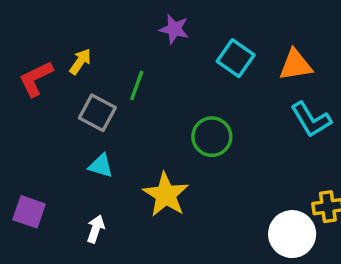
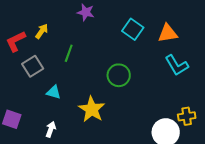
purple star: (174, 29) -> (86, 12), moved
green line: (137, 85) -> (69, 53), moved
gray square: (97, 113) -> (33, 66), moved, turned 30

